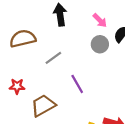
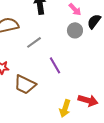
brown trapezoid: (43, 106) -> (25, 84), turned -125

